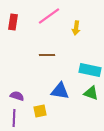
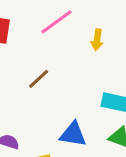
brown line: (47, 55) -> (39, 79), moved, turned -42

